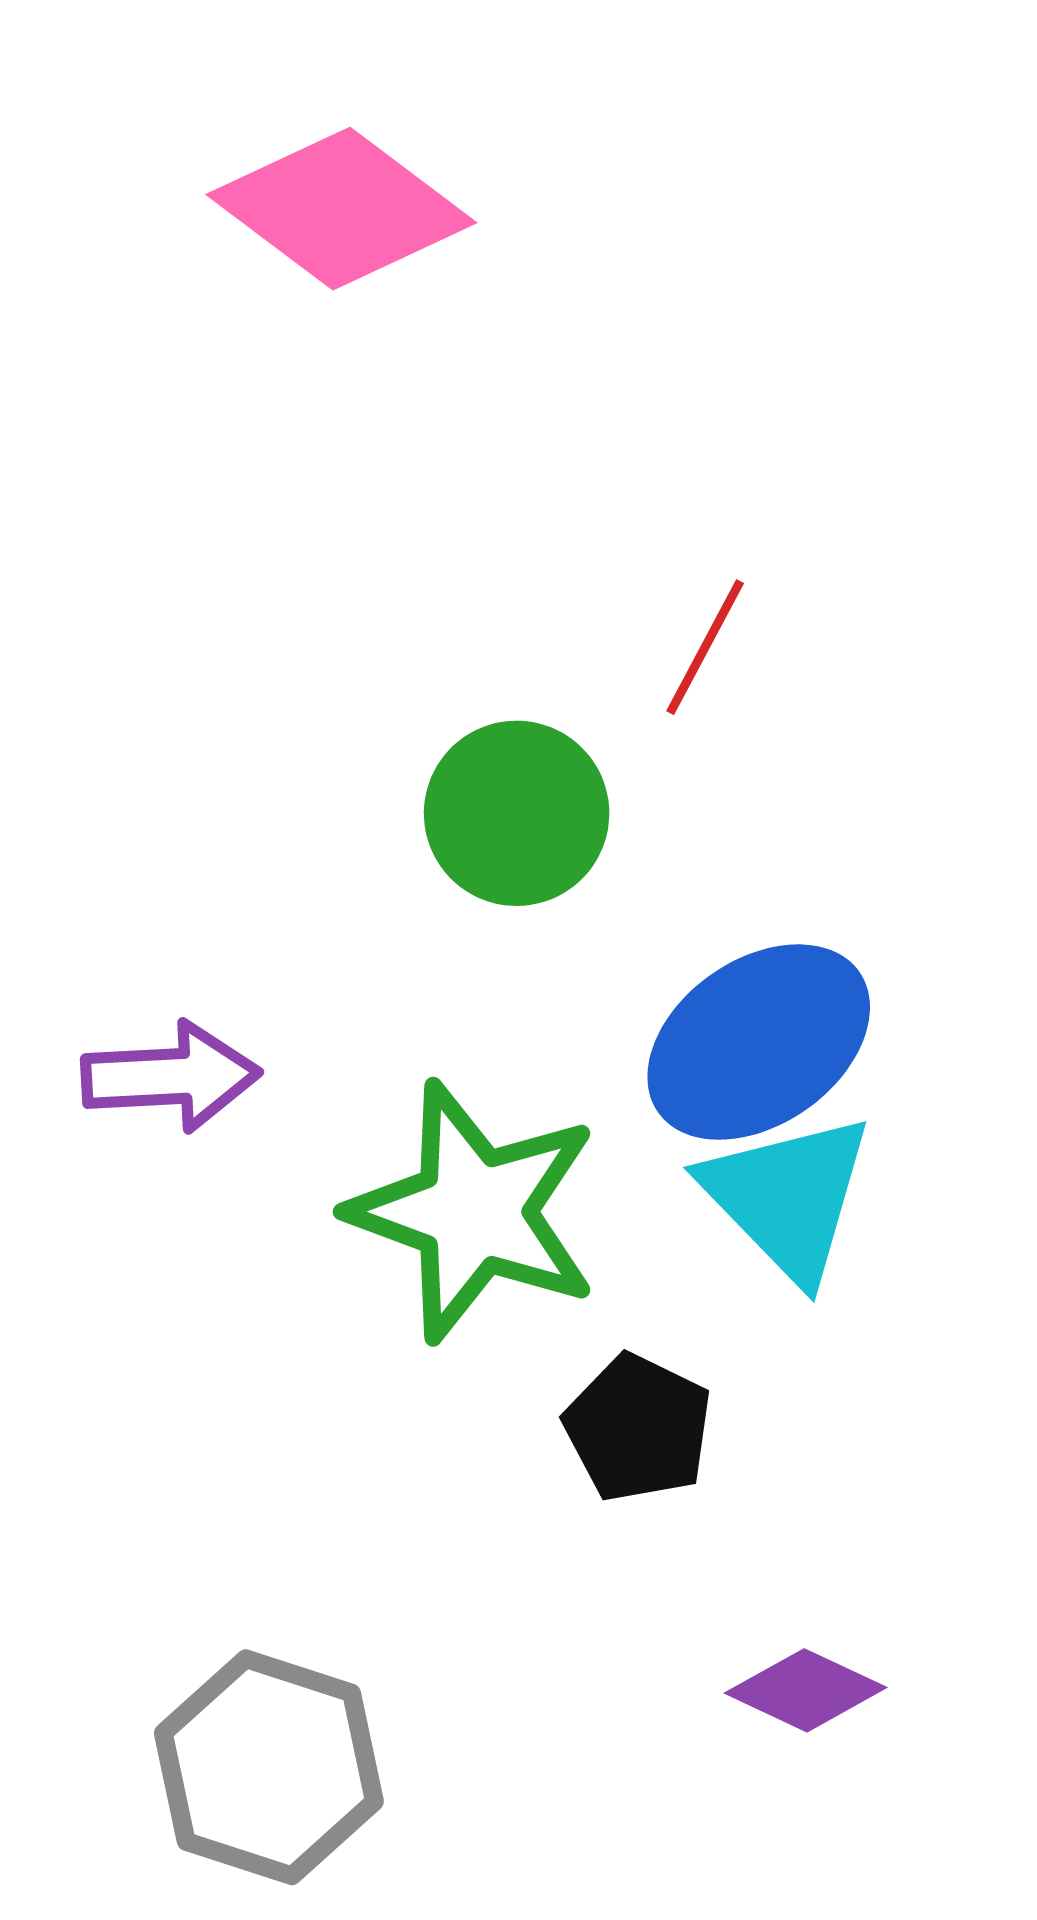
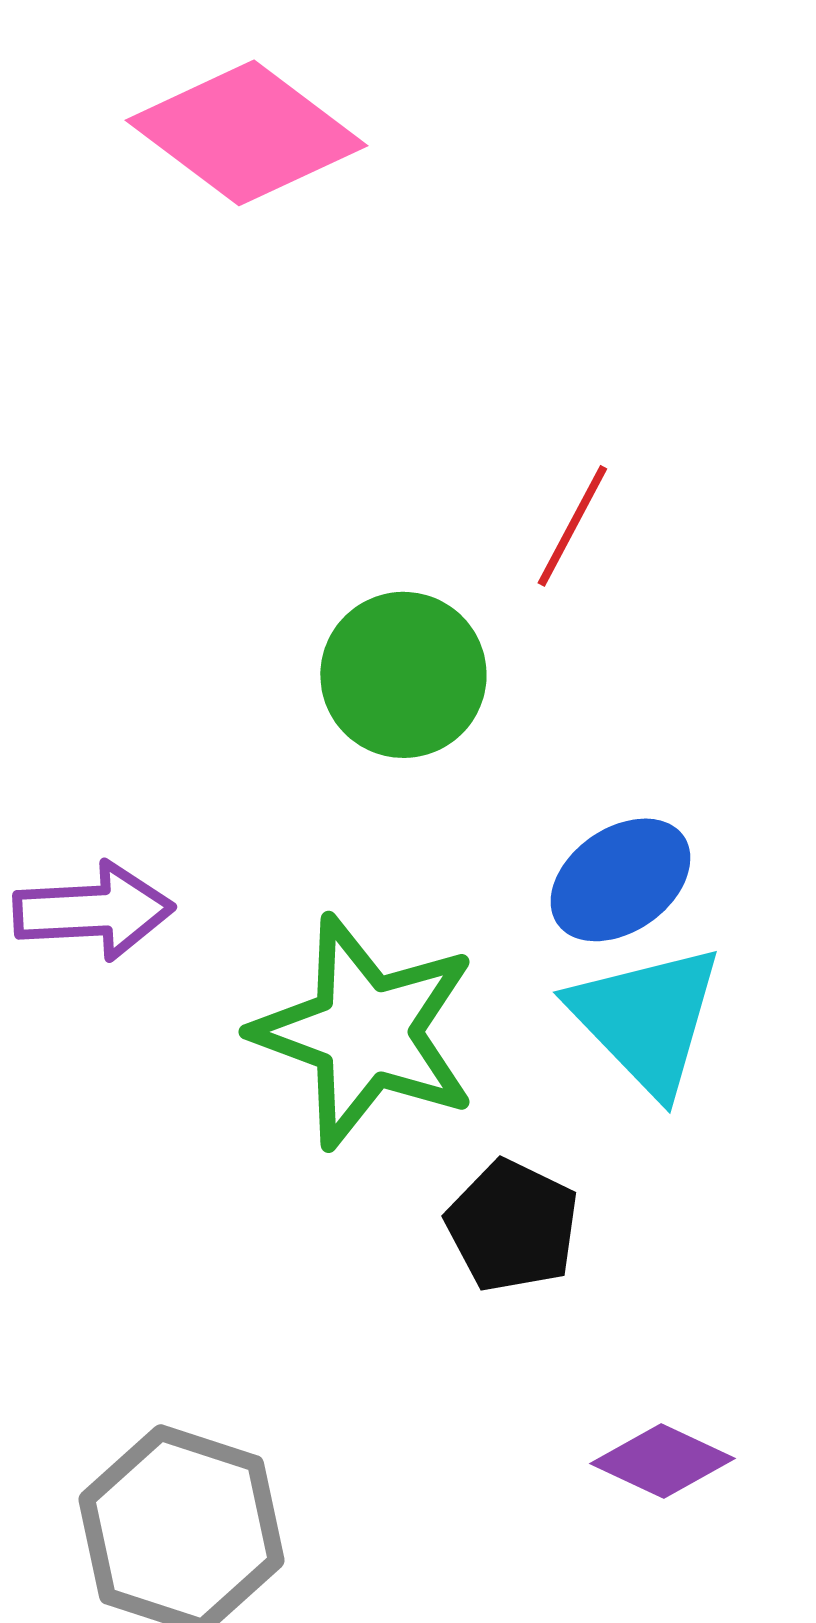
blue ellipse: (759, 1042) -> (620, 880), size x0.7

